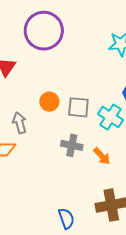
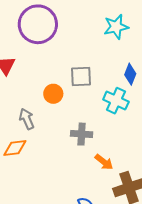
gray square: (78, 107) -> (81, 76), moved
orange arrow: (102, 156) -> (104, 162), moved

